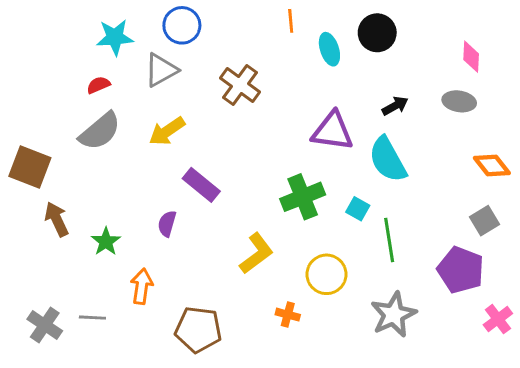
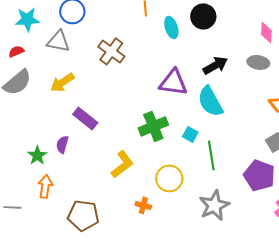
gray triangle: (161, 70) -> (58, 41), turned 40
black arrow: (395, 106) -> (215, 65), size x1.4
green star: (106, 242) -> (37, 155), moved

